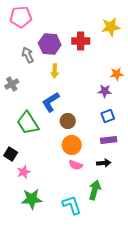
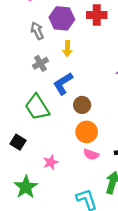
gray cross: (12, 84) -> (40, 63), moved
pink star: (24, 172) -> (51, 162), moved
green star: (32, 199) -> (26, 187), moved, turned -30

